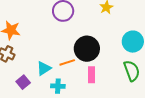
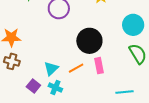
orange line: (67, 62) -> (76, 68), moved
cyan cross: (58, 86) -> (55, 87), moved, turned 32

